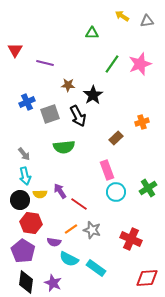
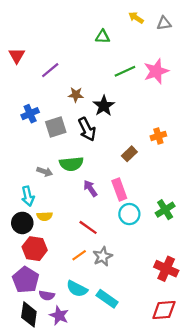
purple line: (45, 63) -> (50, 70), turned -54
green line: (112, 64) -> (125, 71), turned 30
gray arrow: (24, 154) -> (45, 172), moved, turned -32
purple arrow: (60, 191) -> (90, 188), moved
gray star: (92, 230) -> (103, 256), turned 30
red cross: (131, 239) -> (166, 269), moved
purple semicircle: (54, 242) -> (47, 295), moved

